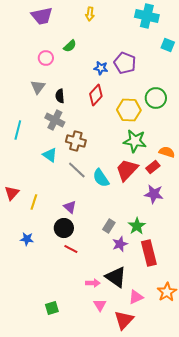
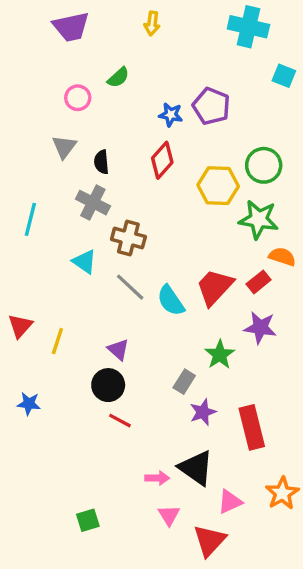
green star: (135, 141) -> (259, 219), moved
green star: (137, 226) -> (220, 355), moved
blue star: (27, 239) -> (29, 404), moved

